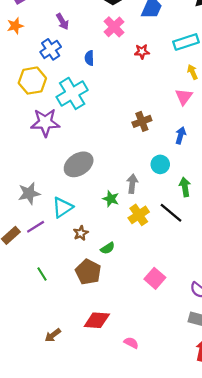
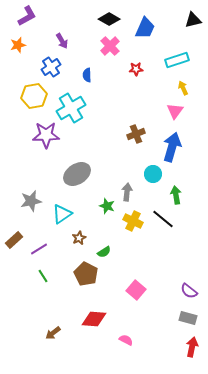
blue arrow: (181, 135) -> (172, 147), size x1.8
yellow cross: (139, 215) -> (133, 221), turned -30
purple line: (36, 227) -> (39, 249), moved
pink square: (155, 278) -> (136, 290), moved

